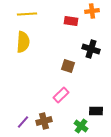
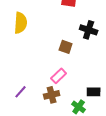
brown cross: (44, 121) -> (52, 95), moved
purple line: (23, 122) -> (21, 92), moved

